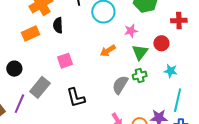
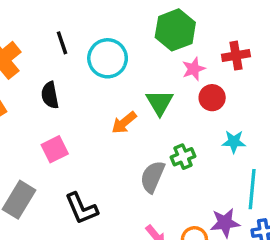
black semicircle: (58, 25) -> (50, 95), moved
pink star: (131, 31) -> (194, 69), moved
green triangle: (140, 52) -> (160, 102), moved

